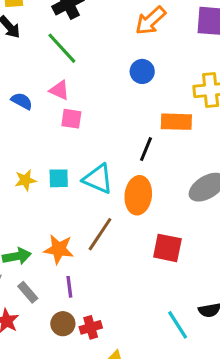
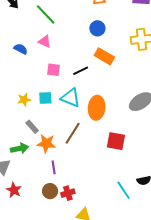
pink square: (71, 119) -> (54, 70), moved
orange rectangle: (176, 122) -> (104, 56), moved, turned 30
black line: (146, 149) -> (81, 71), moved, turned 42
gray rectangle: (28, 292) -> (32, 127), moved

